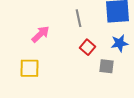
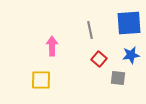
pink arrow: (40, 34) -> (52, 46), turned -48

